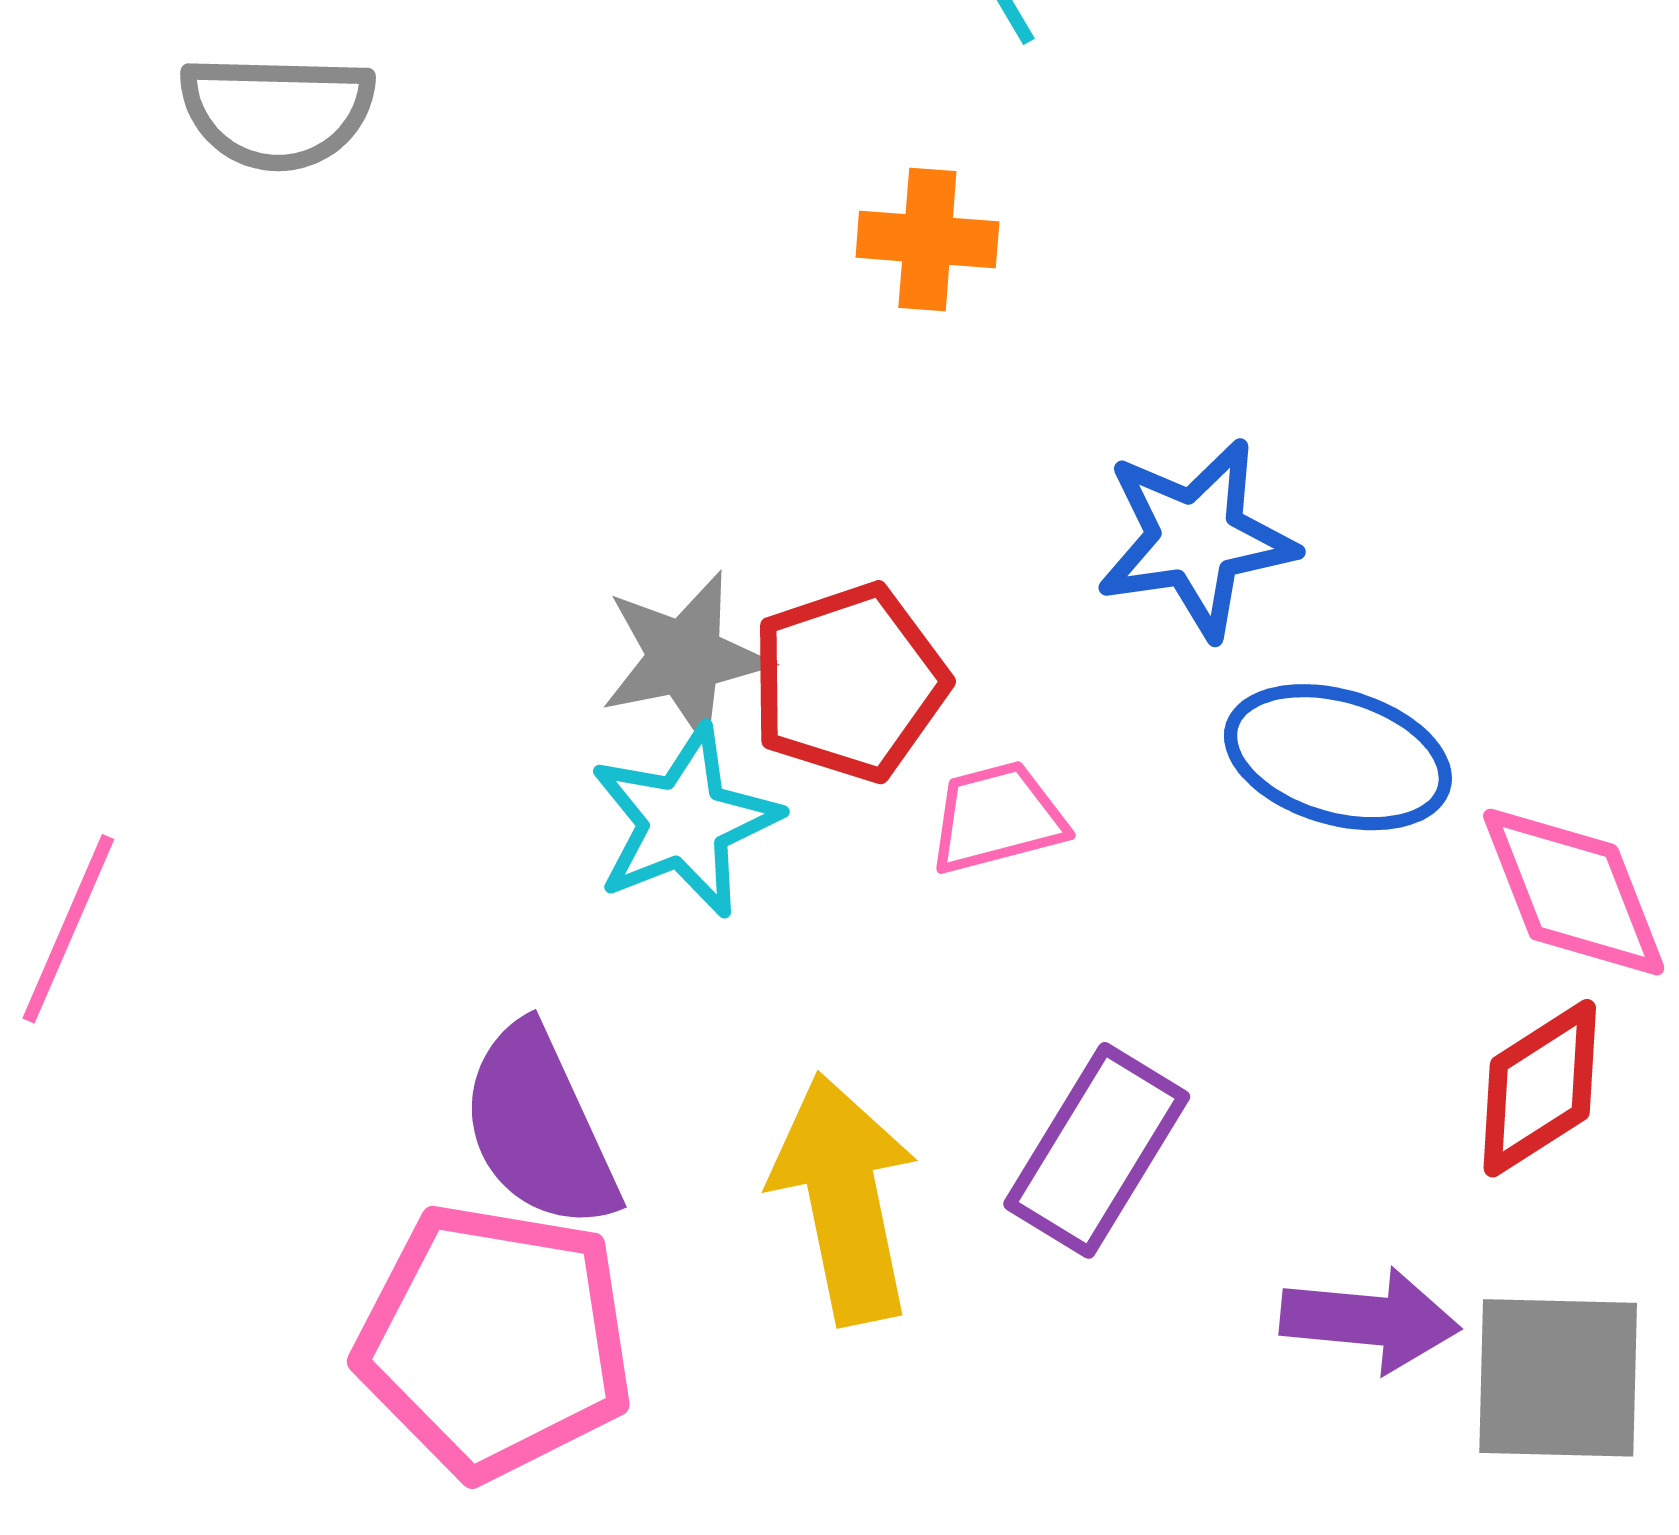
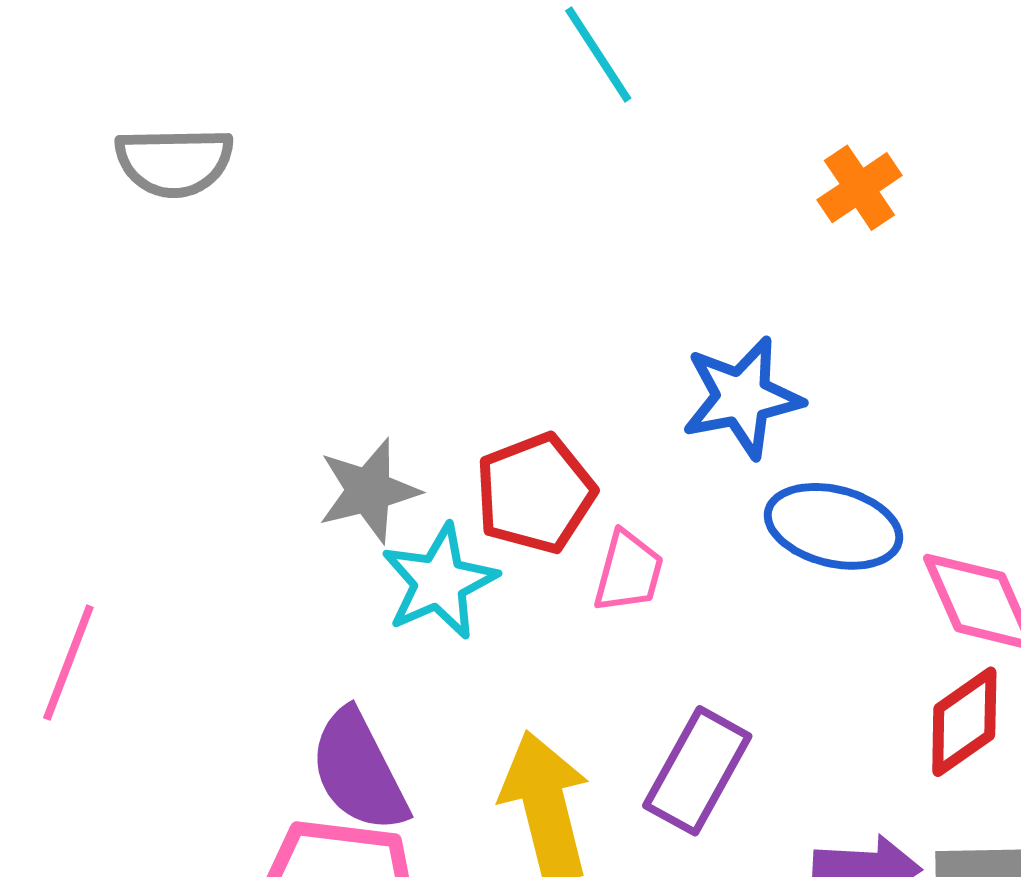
orange cross: (927, 240) -> (859, 188), moved, turned -36
gray star: (685, 658) -> (369, 491), moved
pink trapezoid: (997, 818) -> (628, 572), turned 122

